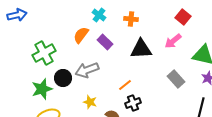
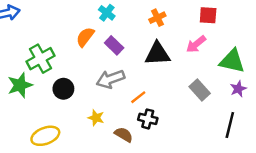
red square: (183, 17) -> (208, 15), turned -35
orange cross: (131, 19) -> (157, 18), moved, turned -32
gray arrow: (87, 70) -> (110, 79), moved
green star: (42, 89) -> (20, 85), moved
black cross: (133, 103) -> (148, 119), turned 35

